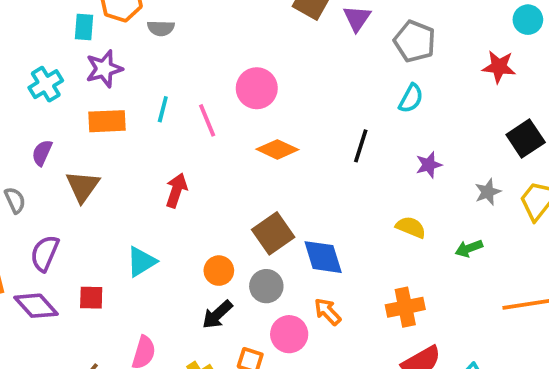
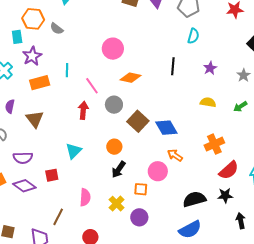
gray semicircle: (161, 28) -> (57, 29), turned 48
pink line: (207, 120) -> (92, 86), moved
purple semicircle: (45, 253) -> (23, 158), turned -102
gray circle: (266, 286) -> (114, 105), moved

